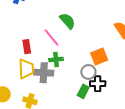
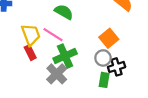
green cross: (56, 60) -> (65, 56), size x1.5
yellow trapezoid: (26, 69) -> (31, 35), moved
gray cross: (44, 73) -> (57, 74), turned -30

